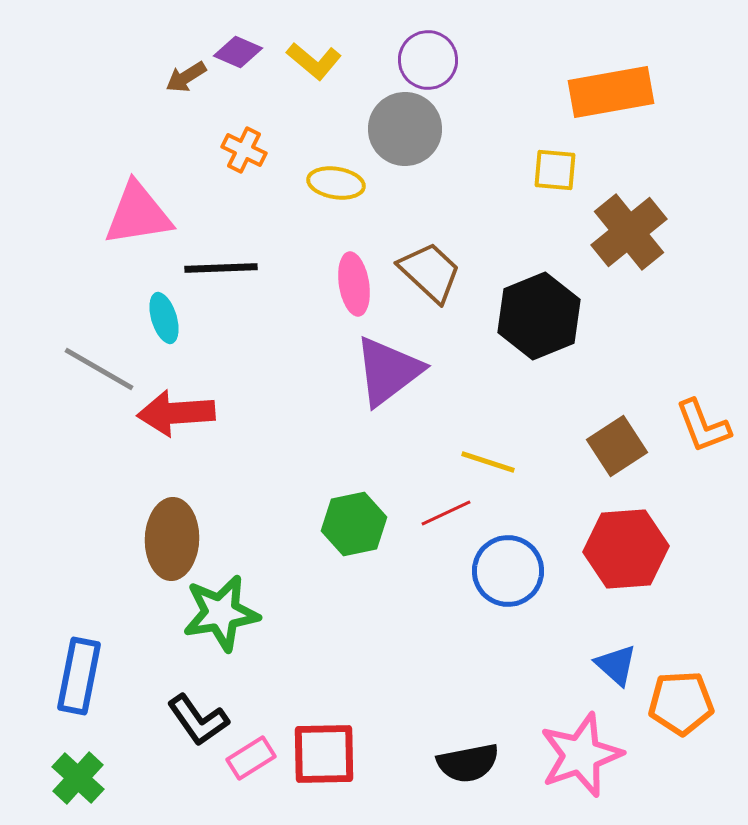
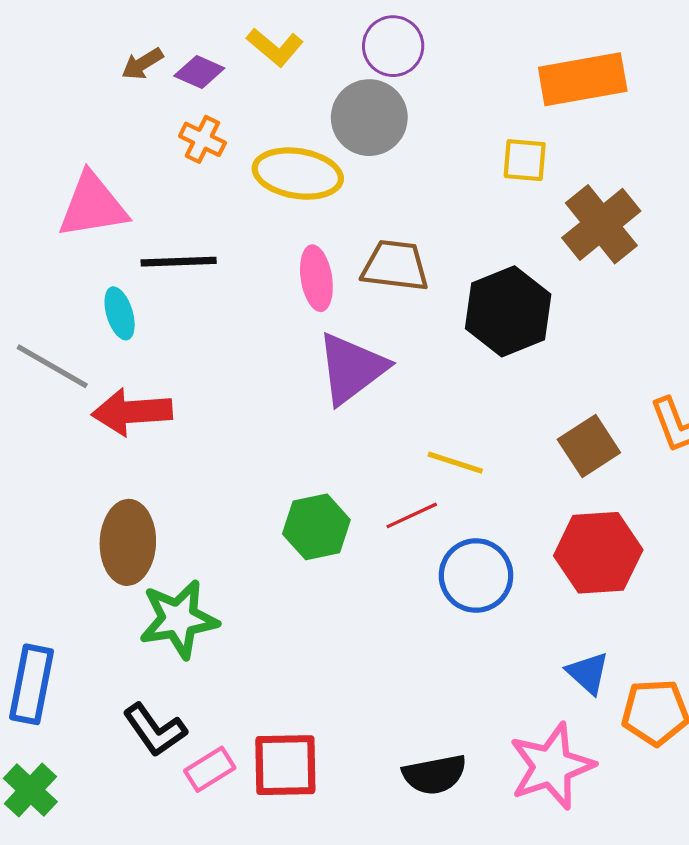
purple diamond: (238, 52) -> (199, 72), moved
yellow ellipse: (336, 183) -> (298, 174), size x1.5
brown trapezoid: (430, 272) -> (395, 266), turned -36

